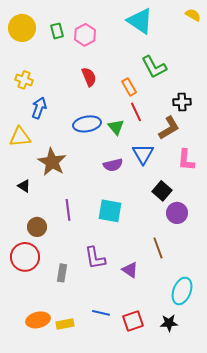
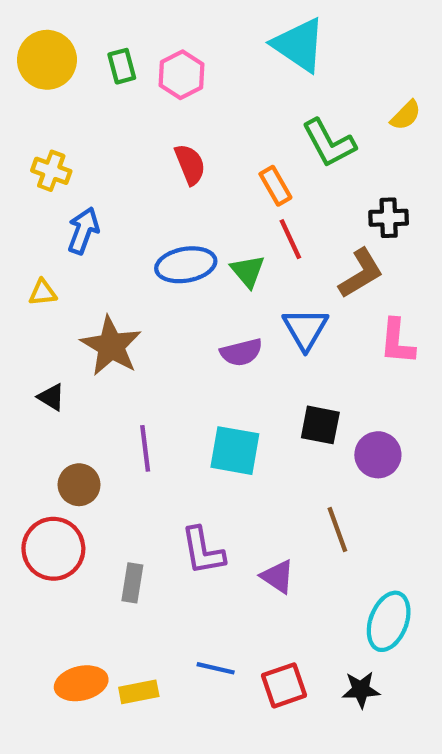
yellow semicircle: (193, 15) -> (406, 115), moved, turned 105
yellow triangle: (20, 137) -> (43, 293), size x0.6
black square: (162, 191) -> (320, 425), moved, turned -30

